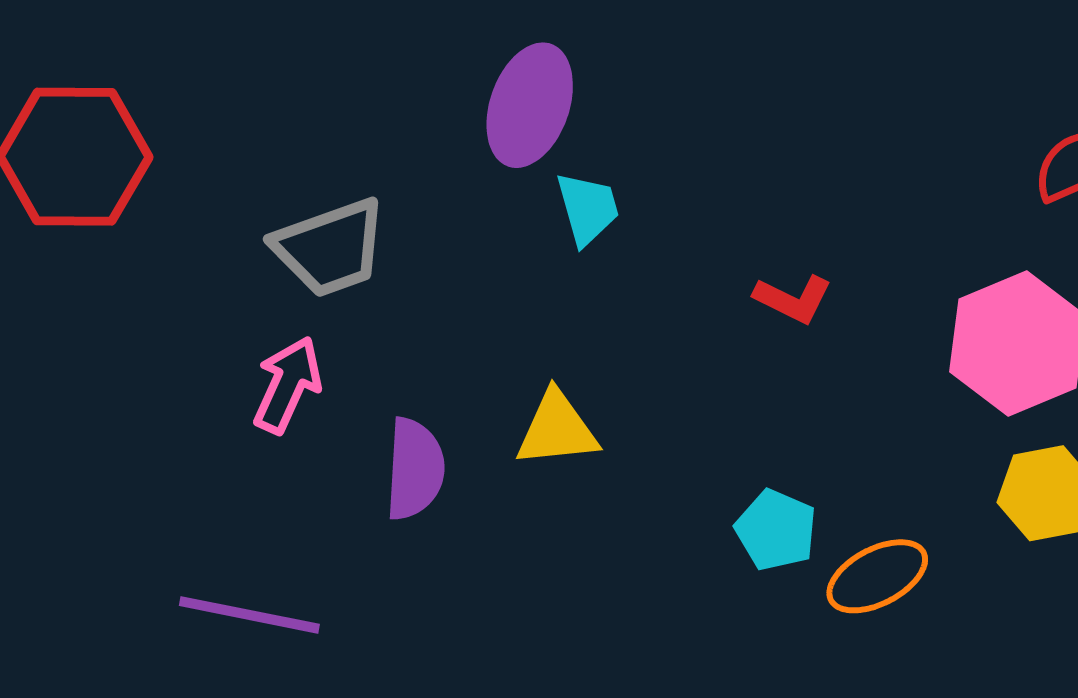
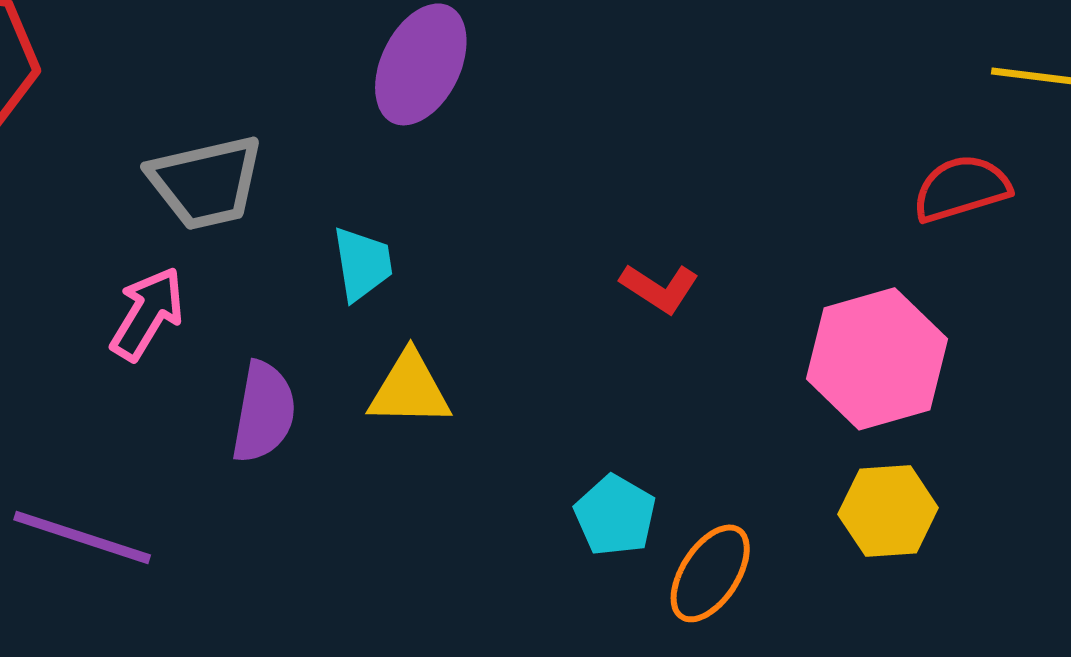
cyan trapezoid: (588, 209) -> (362, 264), moved
orange ellipse: (877, 576) -> (710, 573), turned -36

